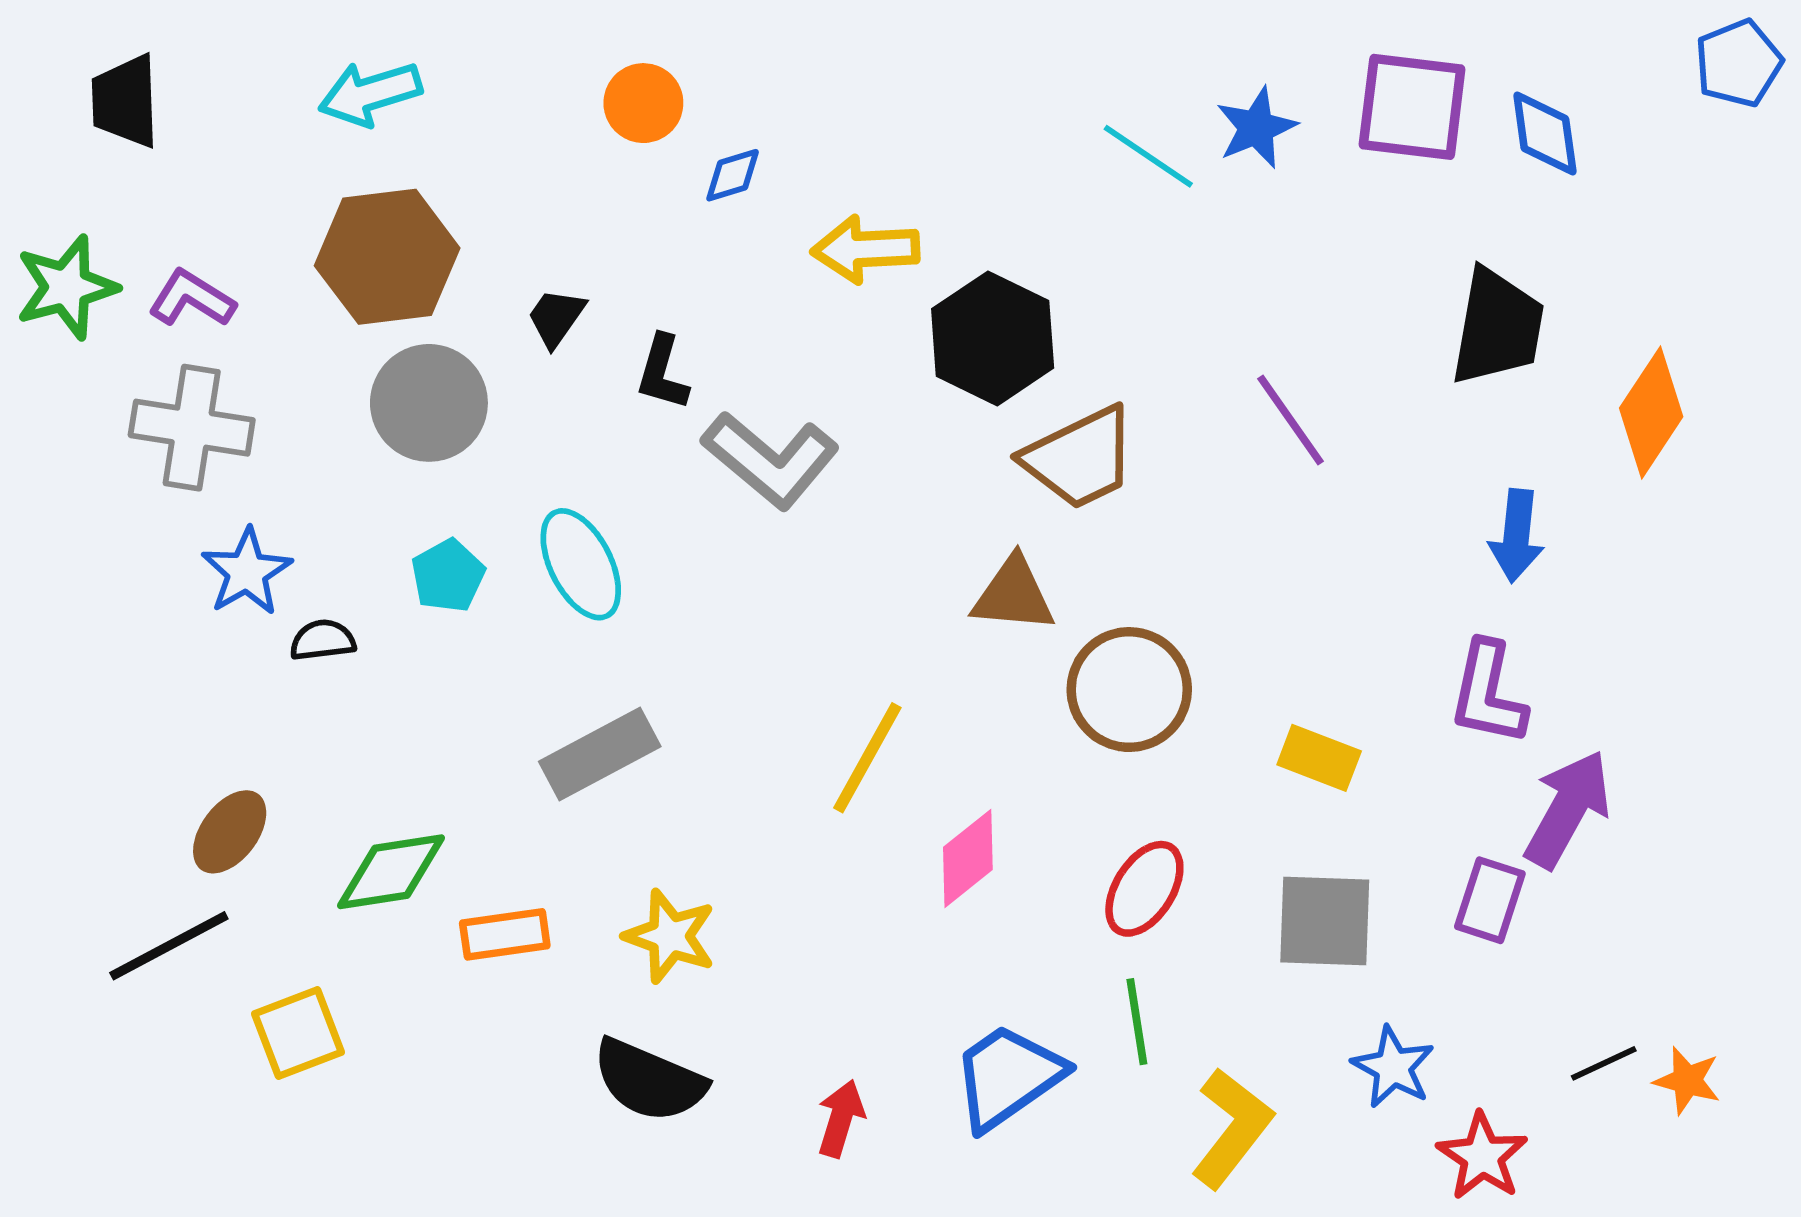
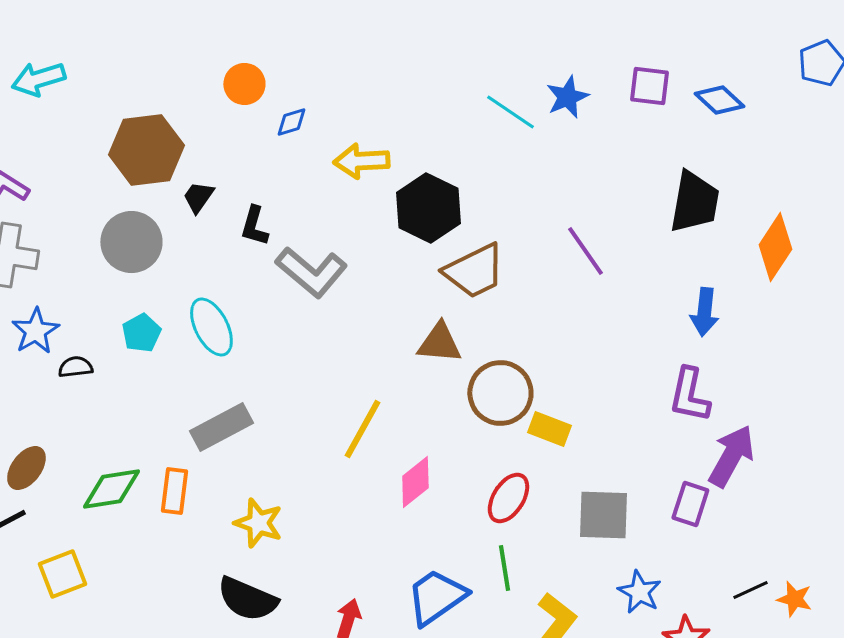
cyan arrow: (370, 94) -> (38, 79), moved
purple square: (1412, 107) -> (649, 86), size x0.7
blue diamond: (1545, 133) -> (719, 100), turned -39
brown hexagon: (387, 257) -> (146, 150), moved
yellow rectangle: (1319, 758) -> (549, 429), moved
orange rectangle: (505, 934) -> (174, 491), moved, turned -75

